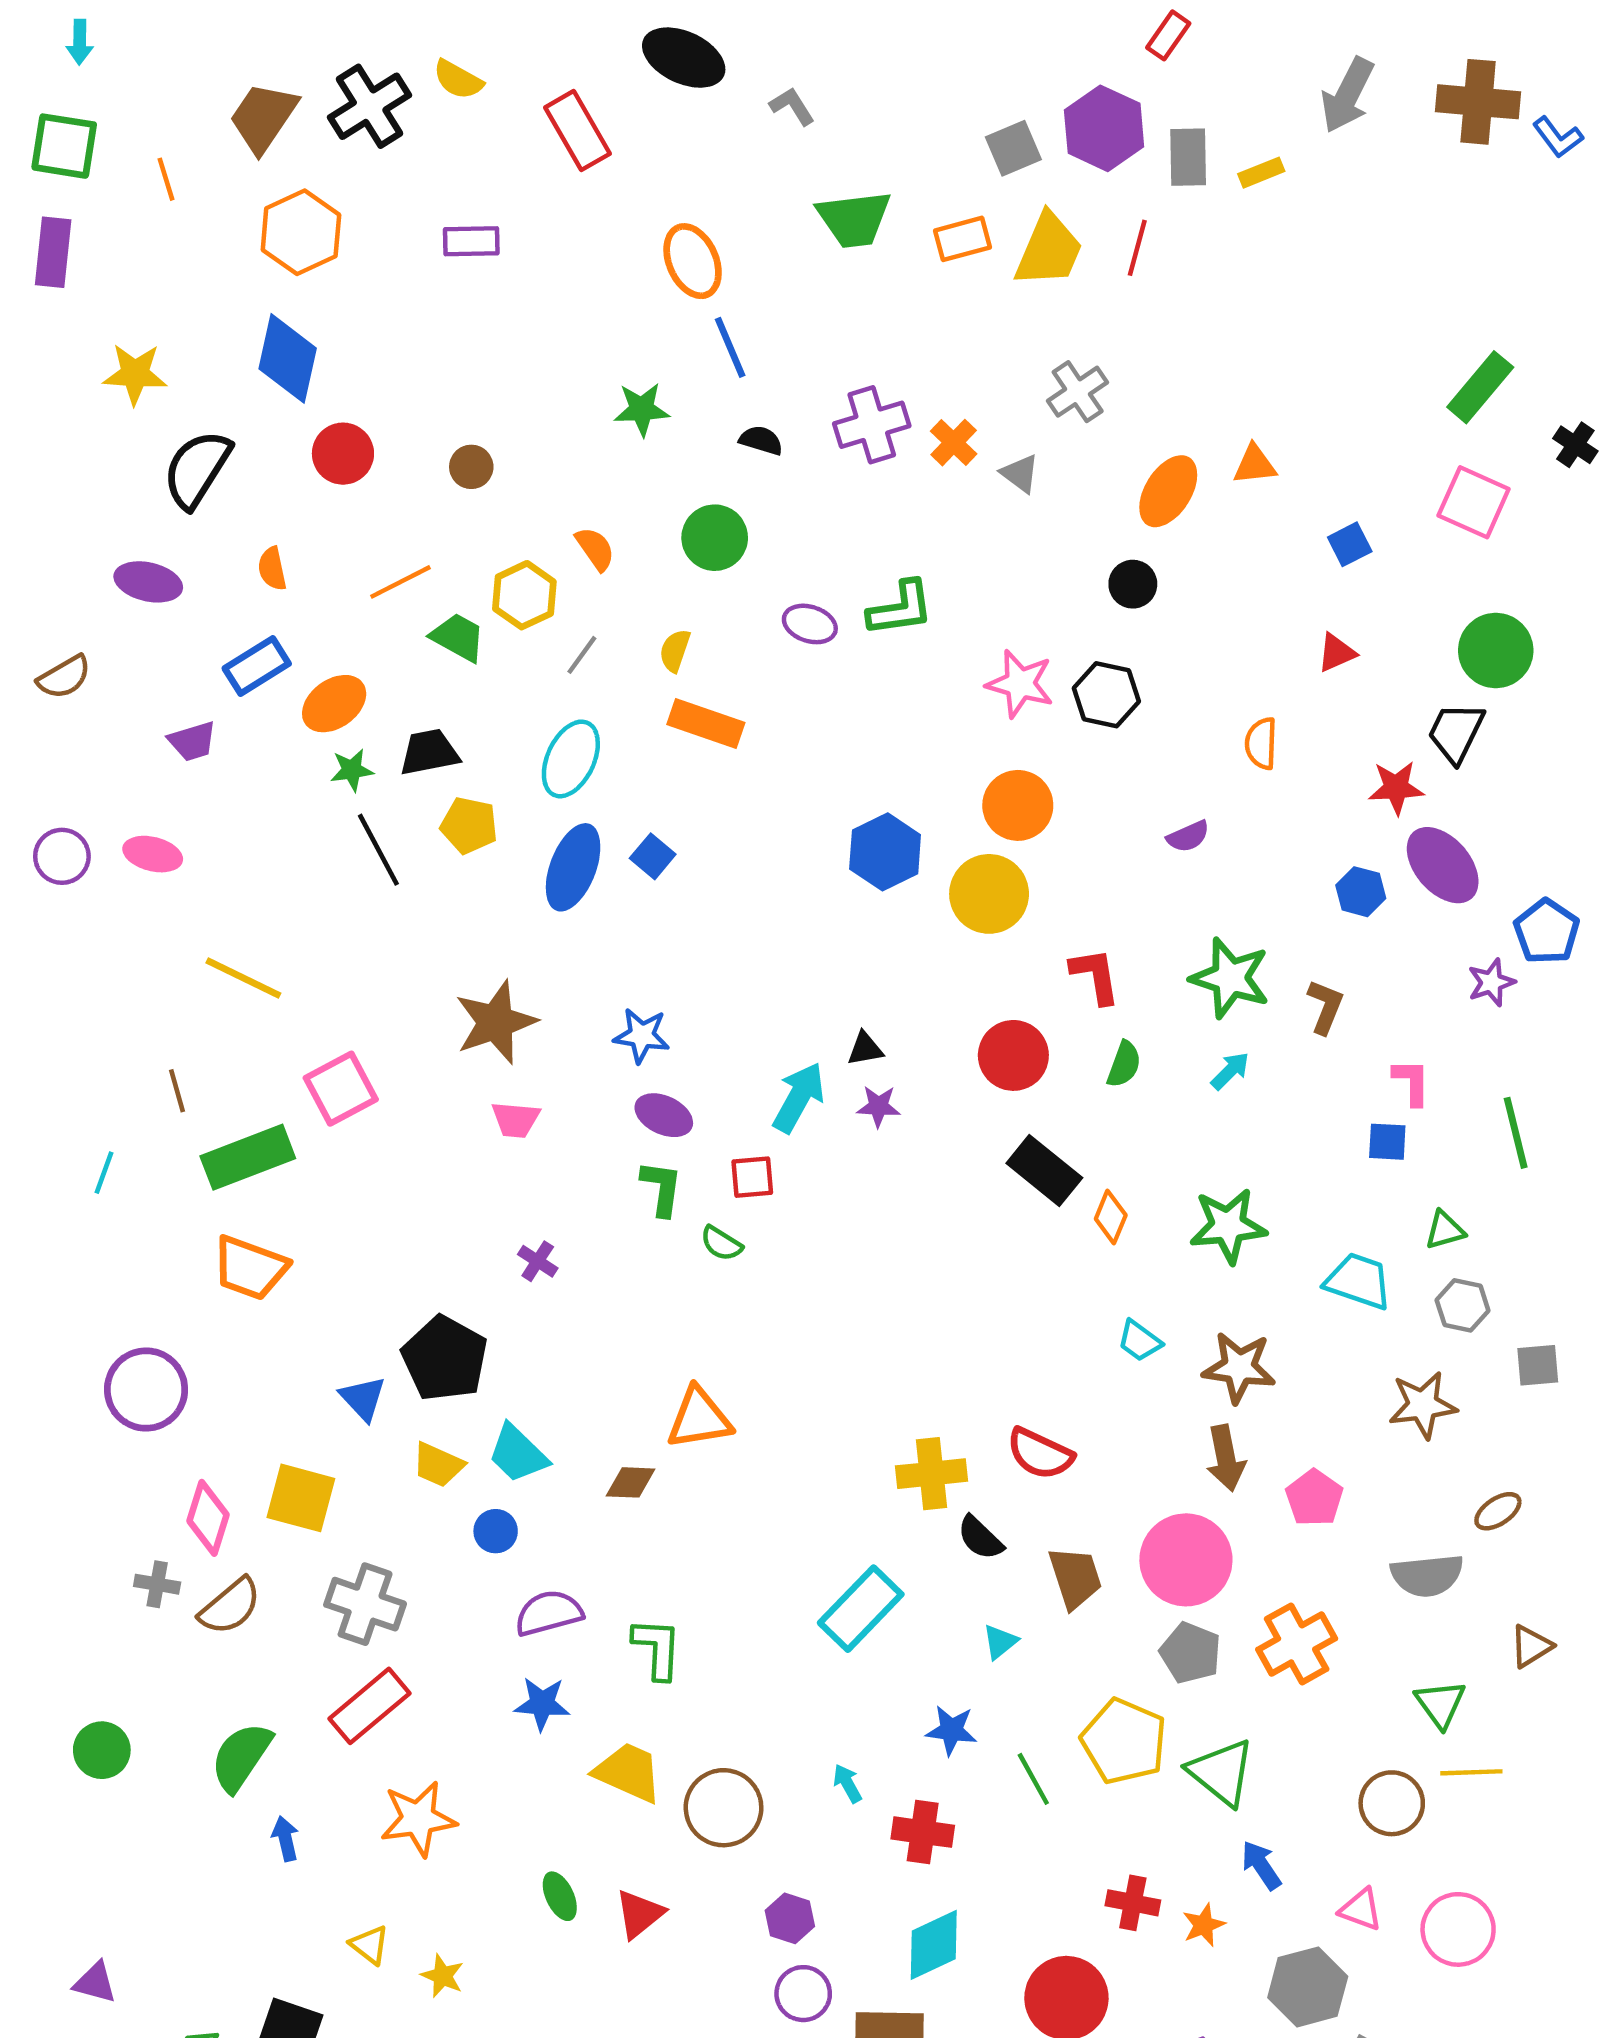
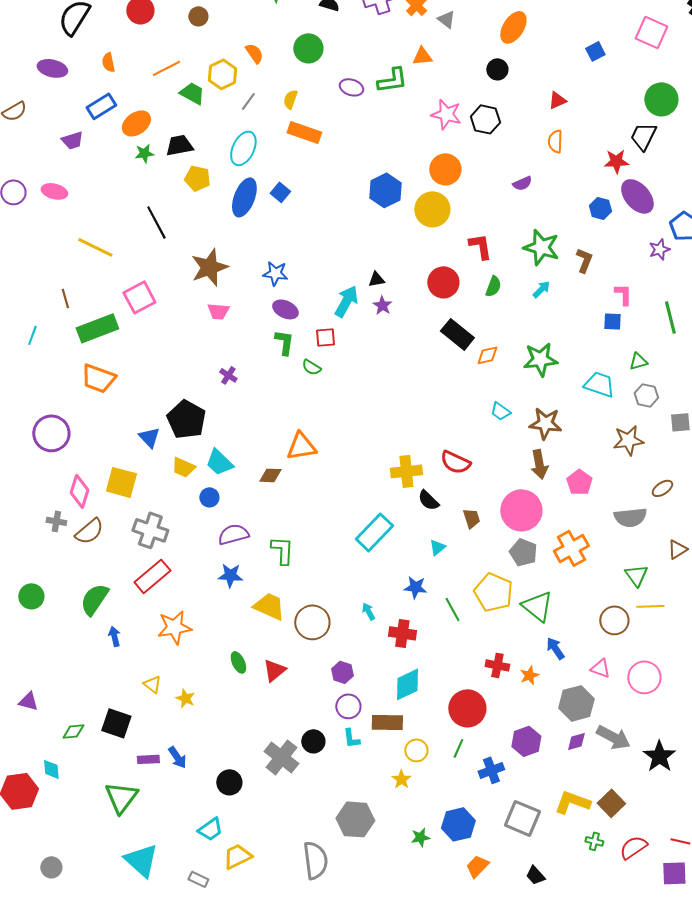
orange triangle: (1255, 465) -> (422, 56), moved
red triangle: (1336, 653) -> (557, 100), moved
black line: (378, 850) -> (156, 222), moved
purple star: (878, 1106) -> (382, 305), turned 30
orange diamond: (1111, 1217) -> (487, 355), turned 55
brown trapezoid: (1075, 1578) -> (471, 518), size x0.7

